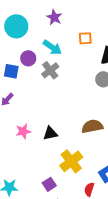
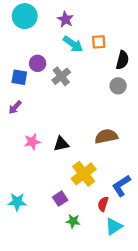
cyan circle: (16, 26) -> (25, 16), moved
cyan arrow: (52, 47) -> (73, 44), moved

